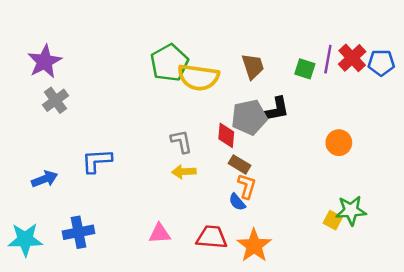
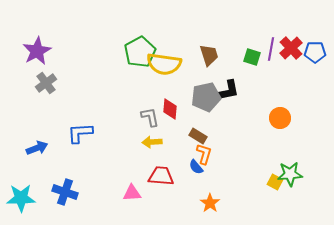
red diamond: (226, 135) -> (170, 109), moved
blue cross: (78, 232) -> (65, 192), turned 30
red trapezoid: (212, 237) -> (161, 176), moved
orange star: (254, 246) -> (210, 203), size x0.7

